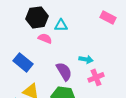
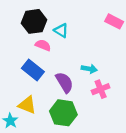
cyan triangle: (61, 25) -> (61, 30), turned 32
blue rectangle: (23, 62) -> (33, 70), moved

